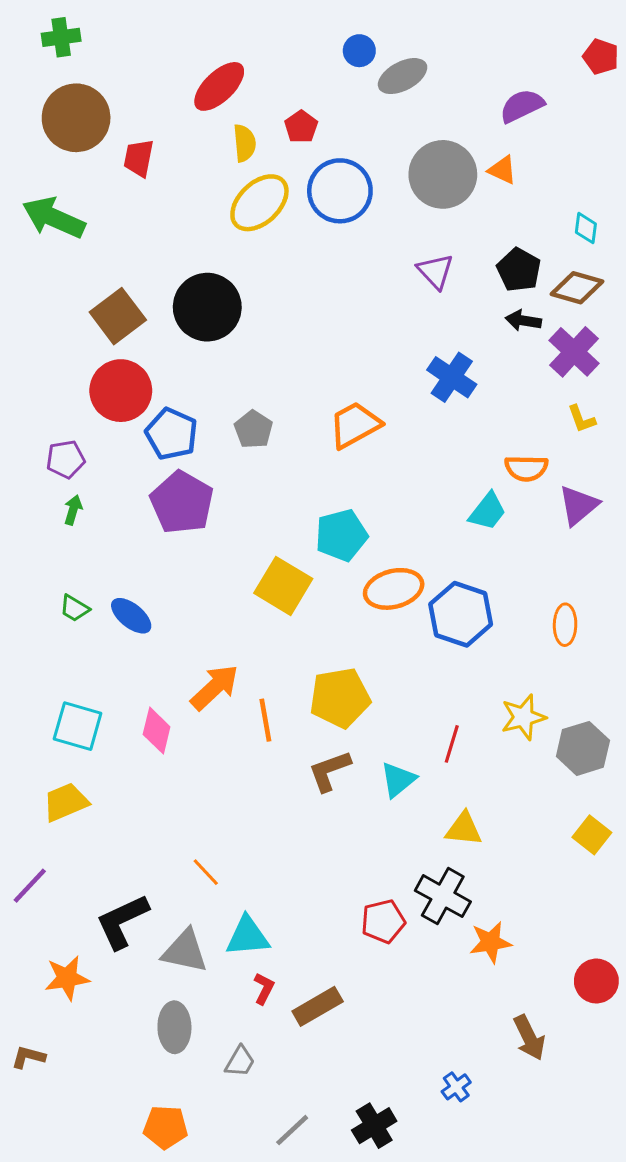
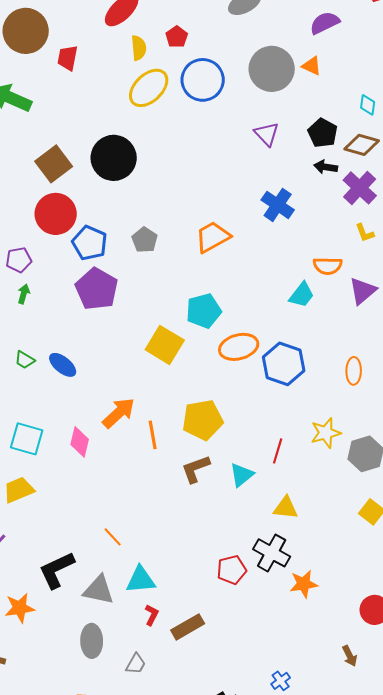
brown arrow: (529, 1038) -> (350, 656), moved, size x0.7

